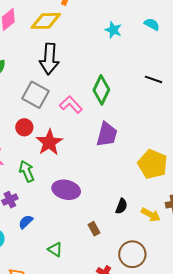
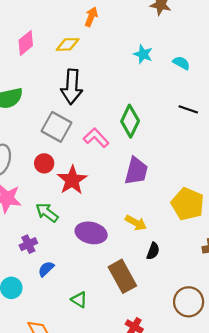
yellow diamond: (46, 21) -> (68, 44), size x0.7
cyan semicircle: (152, 24) -> (181, 63), moved
green arrow: (27, 171) -> (47, 213), turned -30
yellow arrow: (151, 215) -> (136, 223), moved
brown rectangle: (94, 229) -> (122, 276), size x2.0
brown circle: (132, 254) -> (189, 302), moved

